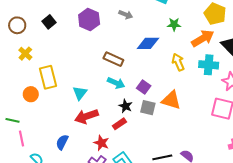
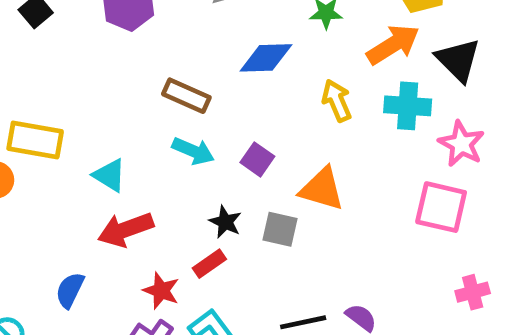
yellow rectangle: (48, 77) -> (35, 140), turned -65
cyan triangle: (80, 93) -> (110, 175), turned -35
black star: (126, 106) -> (225, 222), moved
gray square: (148, 108) -> (280, 229), moved
red rectangle: (119, 124) -> (209, 264), moved

